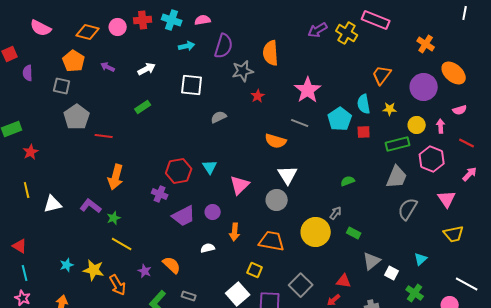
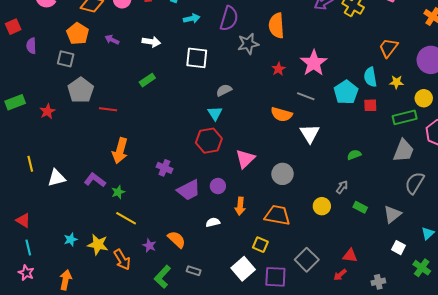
white arrow: (147, 69) -> (151, 42), turned 36
red star: (258, 96) -> (278, 69), moved
red star: (31, 152) -> (47, 111), moved
cyan triangle: (210, 167) -> (215, 113), moved
red hexagon: (179, 171) -> (209, 141), moved
white triangle: (288, 175) -> (310, 134), moved
yellow circle: (316, 232) -> (322, 206), size x0.6
gray triangle: (372, 261) -> (392, 214), moved

